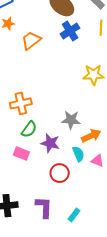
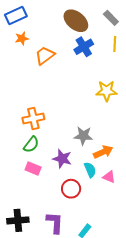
green semicircle: (29, 129) -> (31, 145), moved

